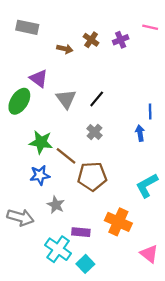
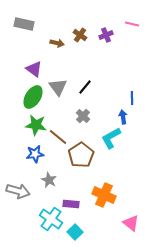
green ellipse: (19, 101) -> (33, 97), moved
brown pentagon: (92, 176) -> (81, 155), turned -30
cyan L-shape: (147, 185) -> (111, 138), moved

